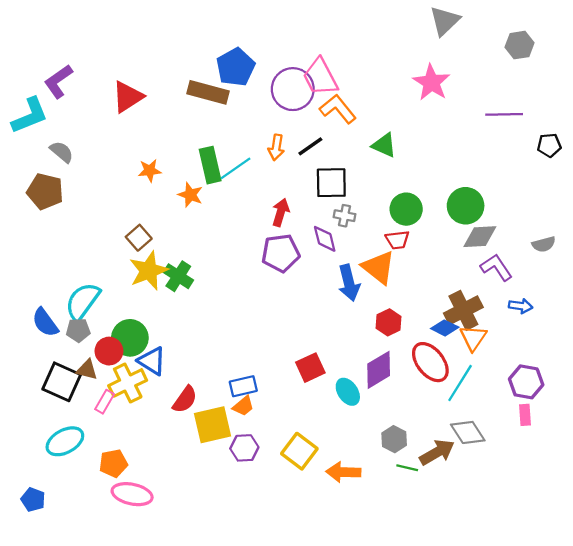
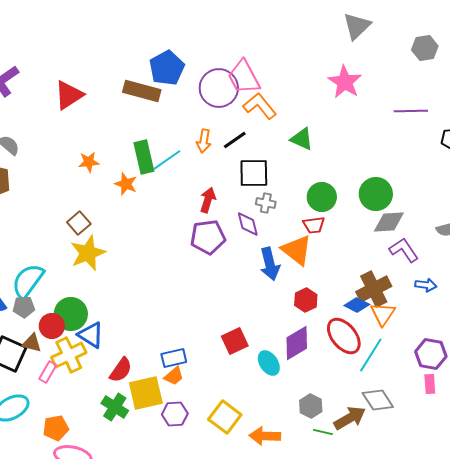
green cross: (178, 276) -> (115, 407), moved

